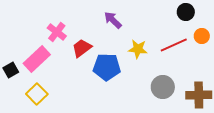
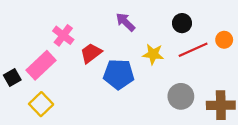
black circle: (186, 12) -> (182, 23), moved

